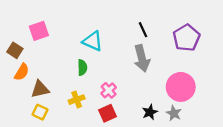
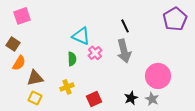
pink square: (39, 31) -> (22, 16), moved
purple pentagon: (186, 38) -> (175, 19), moved
pink cross: (109, 90) -> (95, 53), moved

